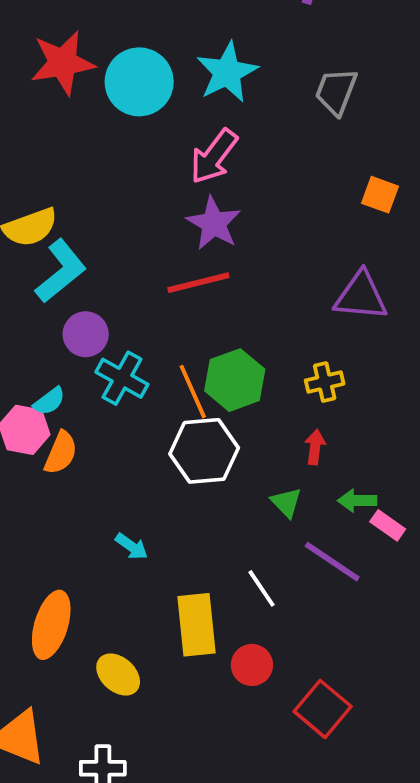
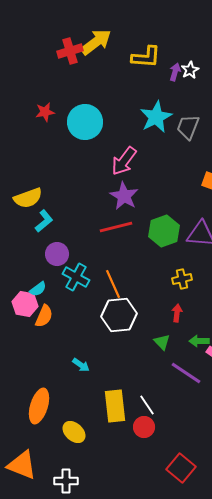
red star: (63, 63) -> (45, 112), size x0.6
cyan star: (227, 72) -> (156, 117), moved
cyan L-shape: (61, 271) -> (44, 221), size x0.7
green hexagon: (235, 380) -> (164, 231), moved
white line: (262, 588) -> (147, 405), moved
red square: (323, 709) -> (181, 468), moved

